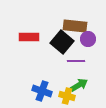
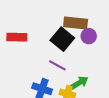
red rectangle: (29, 37) -> (17, 37), moved
purple line: (76, 61) -> (57, 65), moved, turned 30

